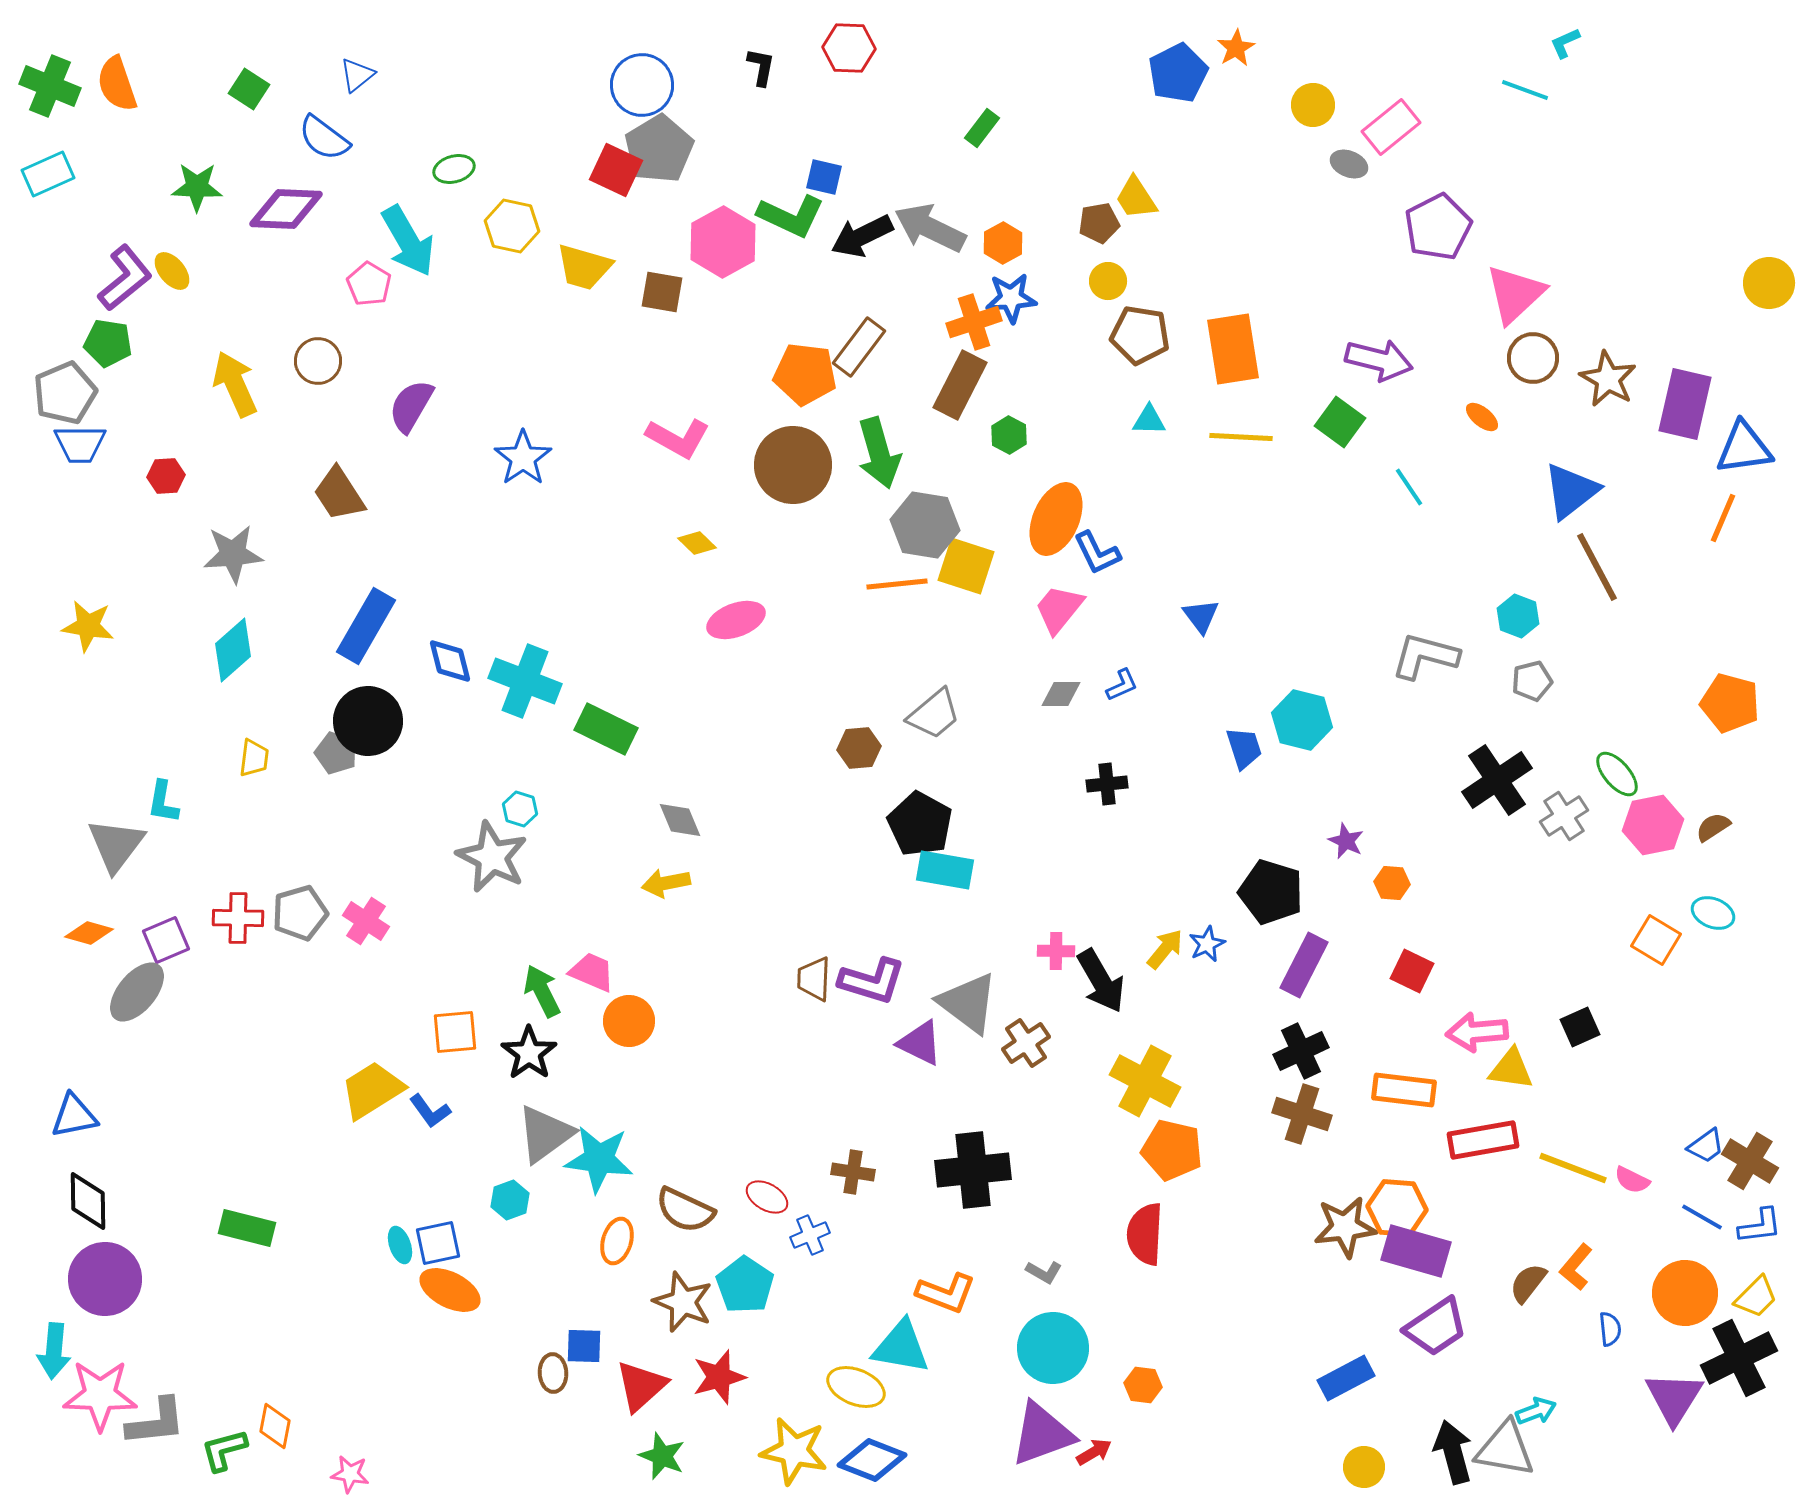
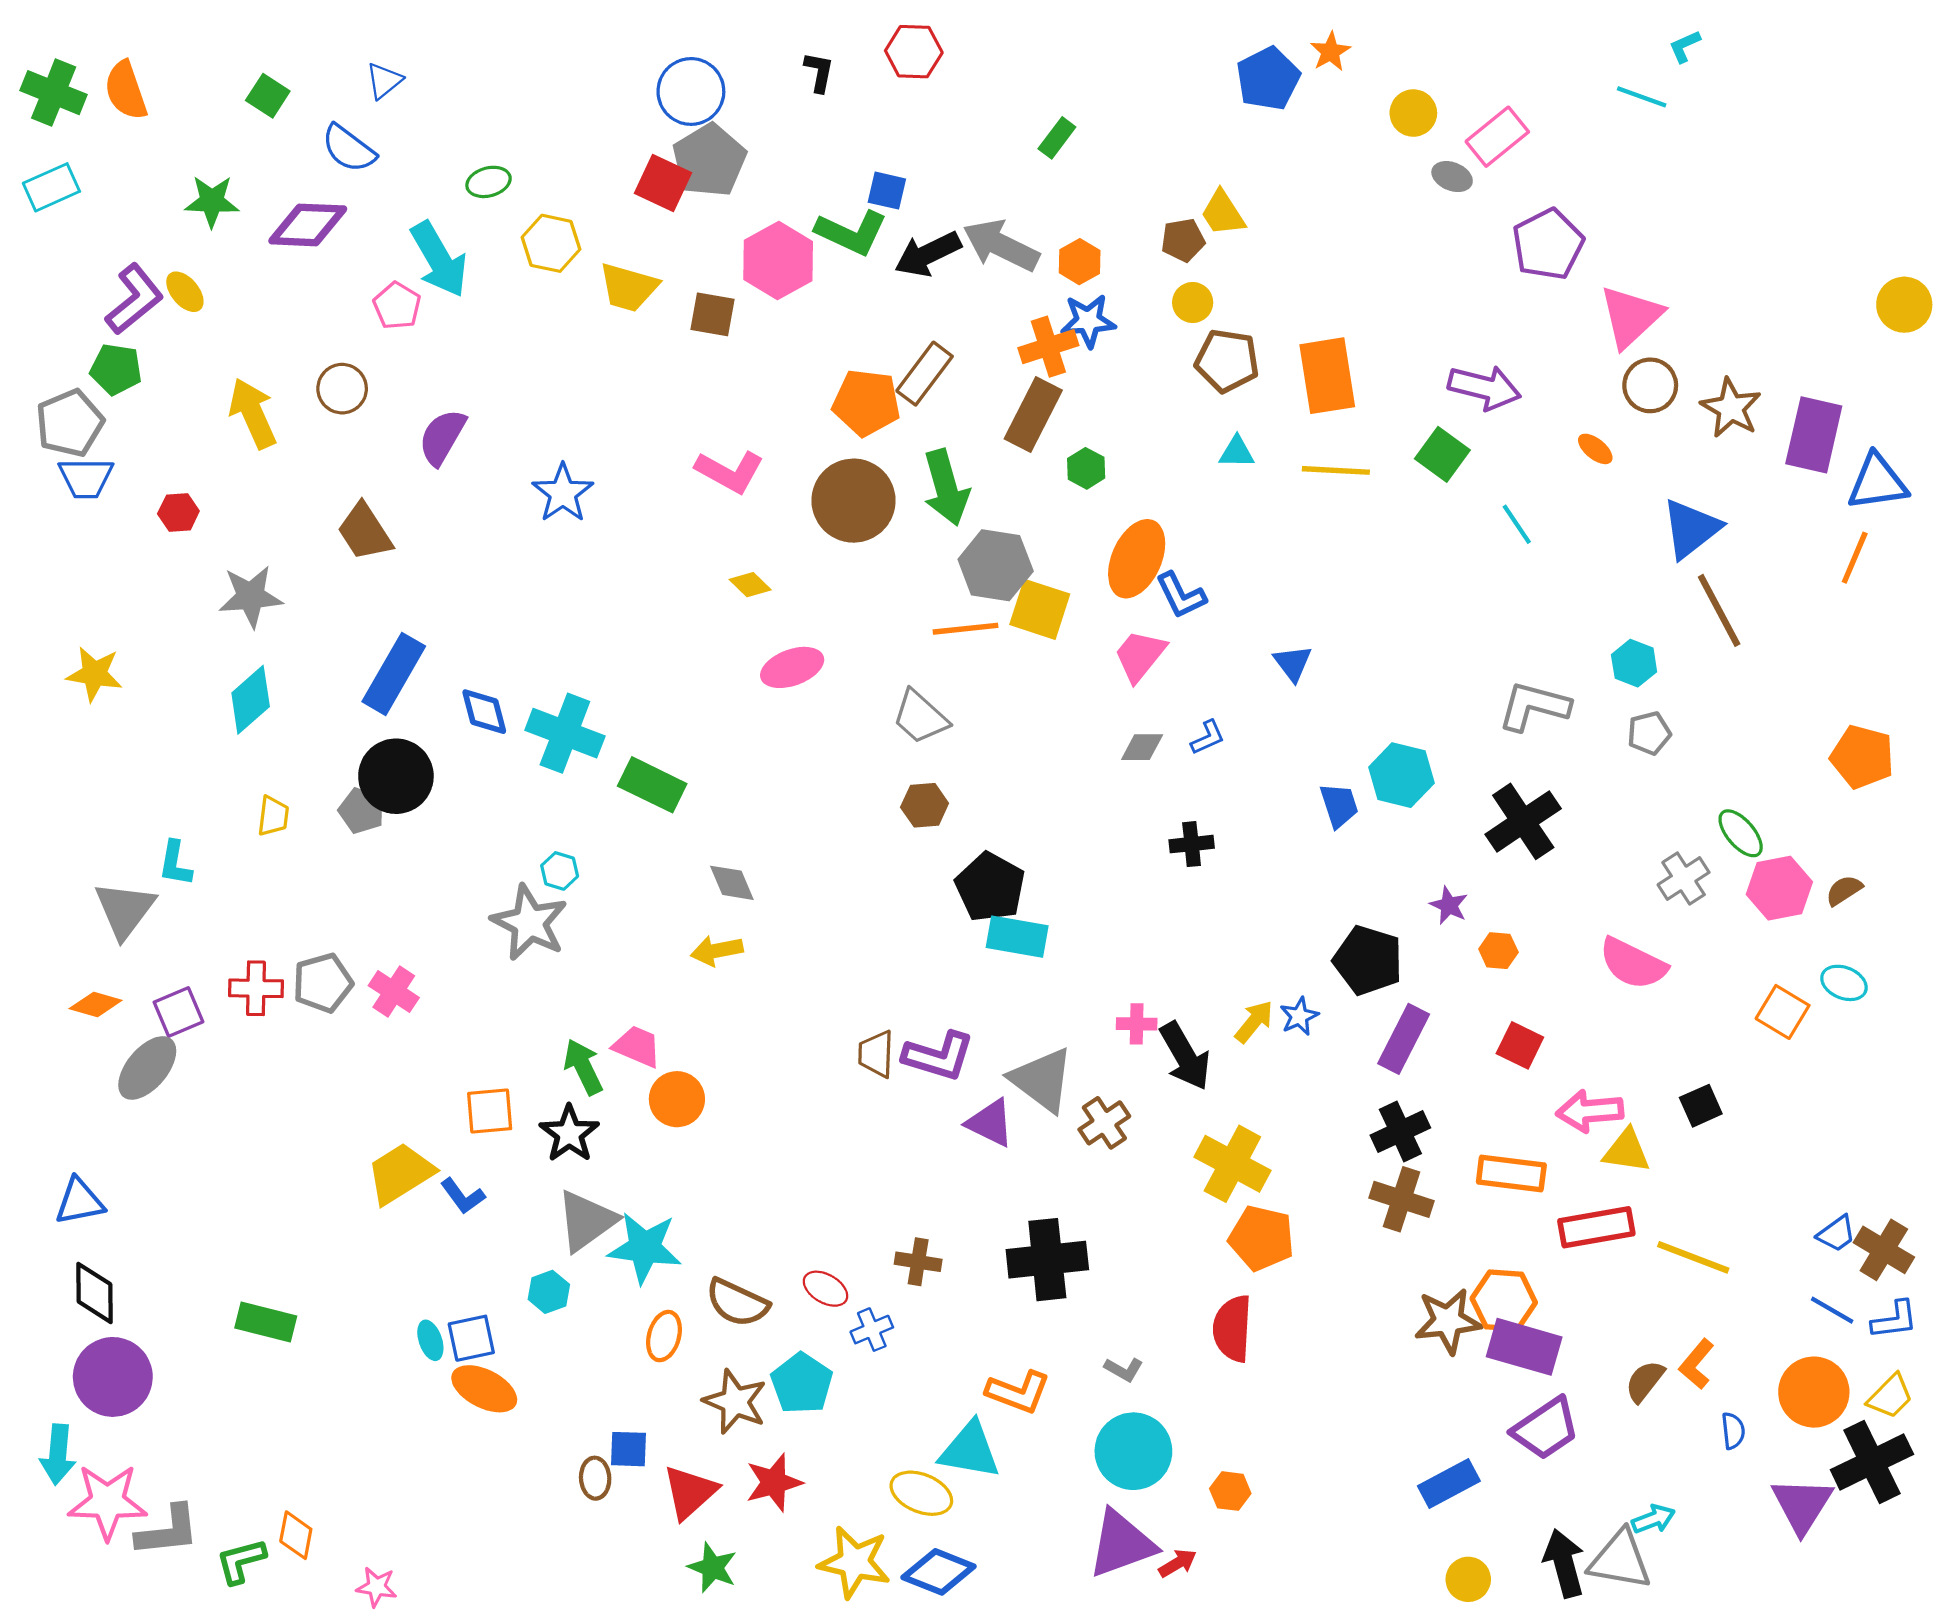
gray trapezoid: (934, 714) -> (920, 717), moved, turned 82
black cross: (1497, 780) -> (1523, 821), moved
pink semicircle: (1632, 1180) -> (1633, 964), moved, size x1.8

